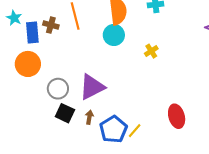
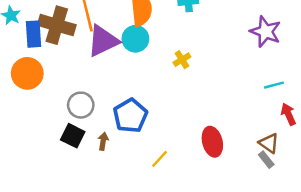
brown cross: (51, 25) -> (57, 25), size x1.8
purple triangle: (92, 87) -> (103, 41), moved
gray circle: (58, 89) -> (81, 105), moved
blue pentagon: (113, 129) -> (130, 116), moved

